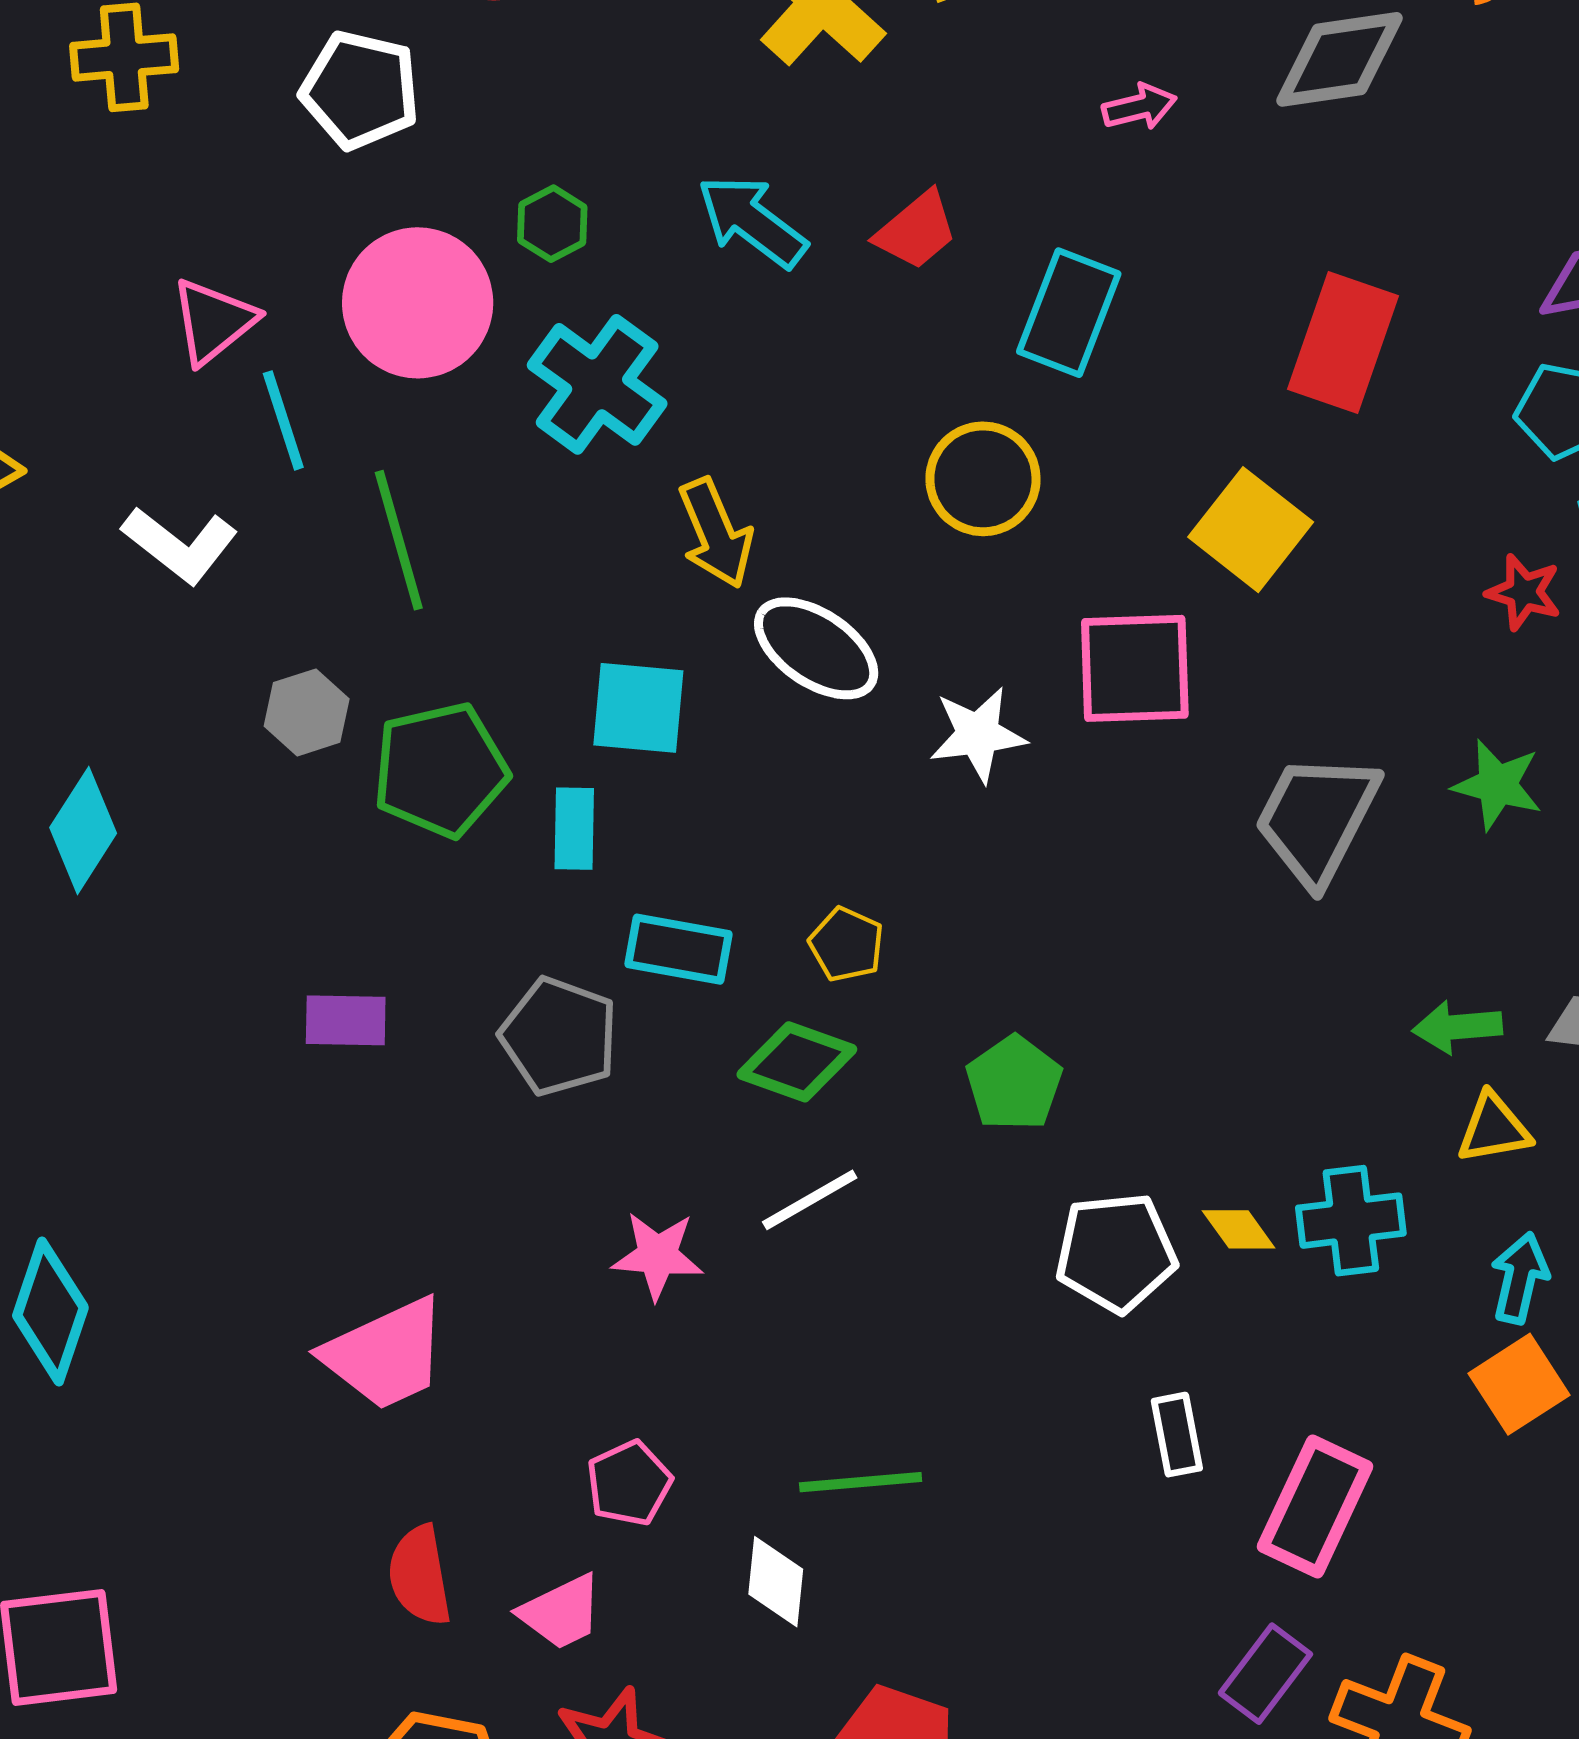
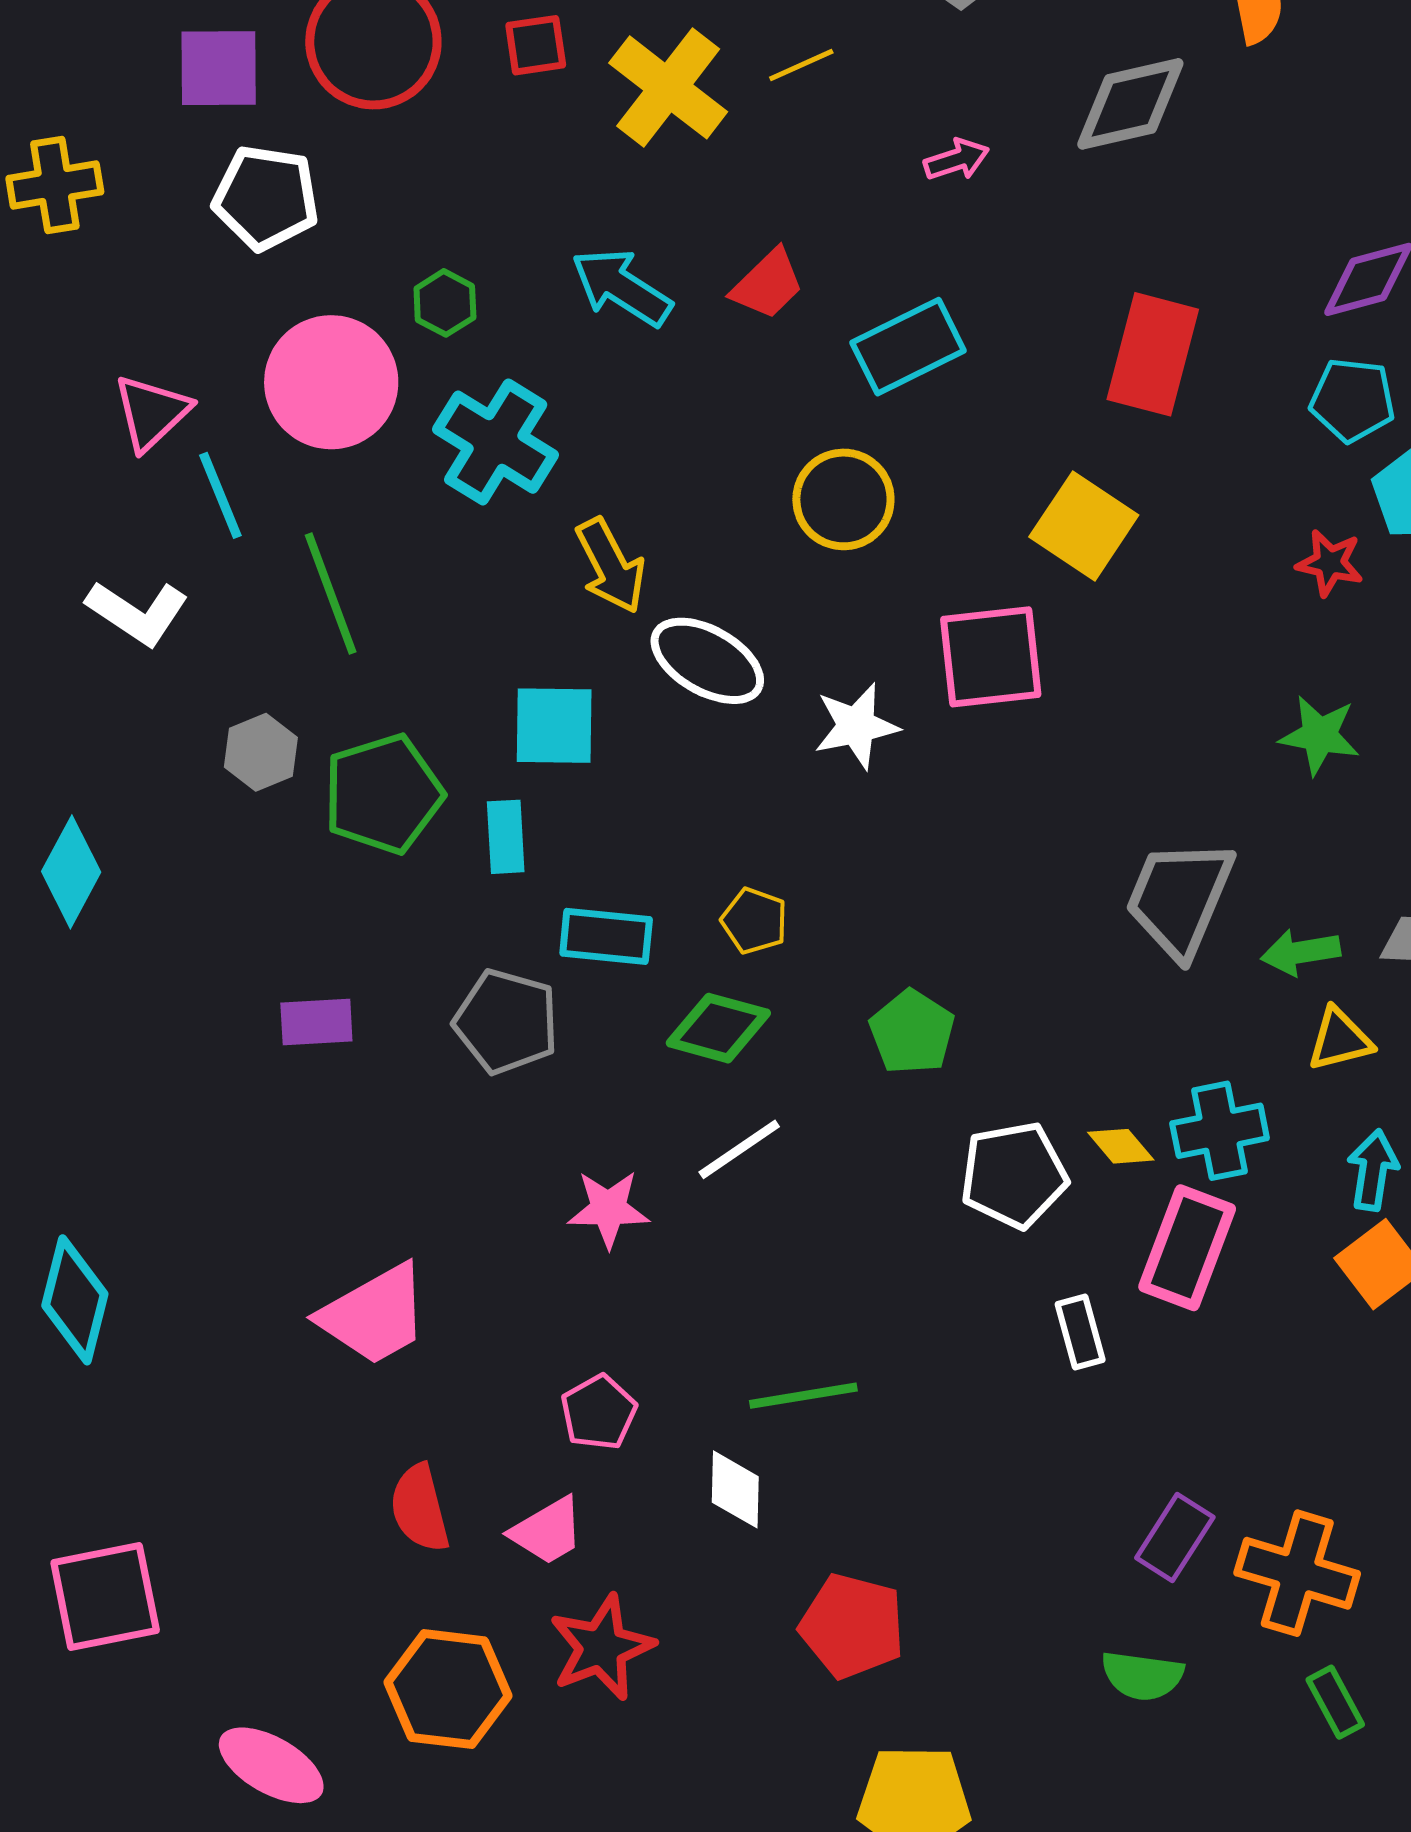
cyan rectangle: (1069, 313) -> (908, 347), turned 47
gray trapezoid: (1317, 819) -> (1180, 898), moved
pink rectangle: (1315, 1506) -> (1187, 1248), moved

